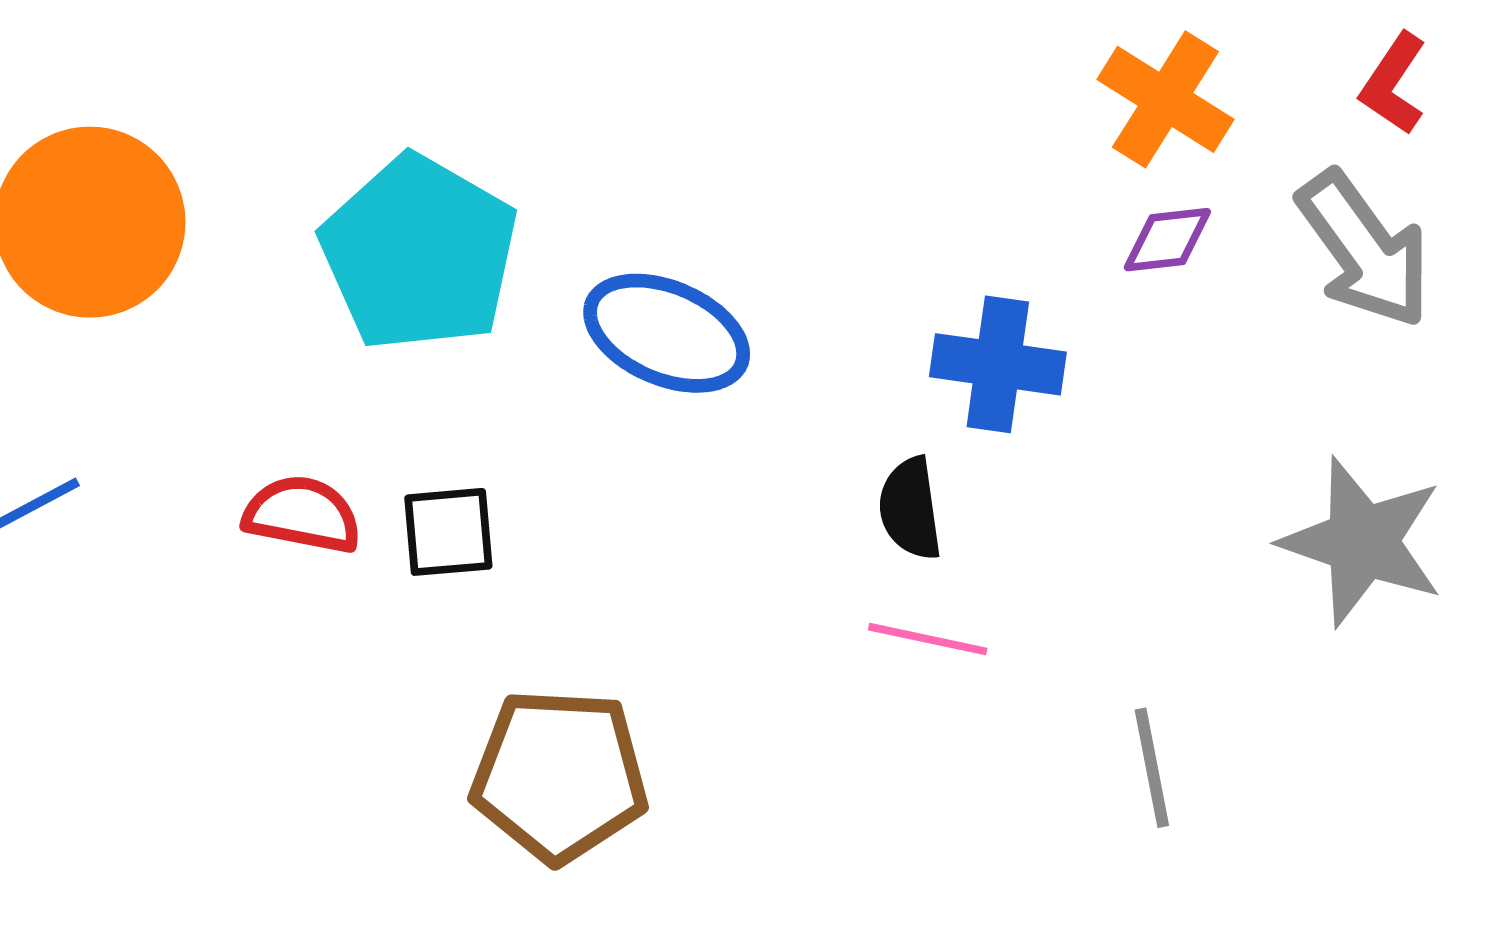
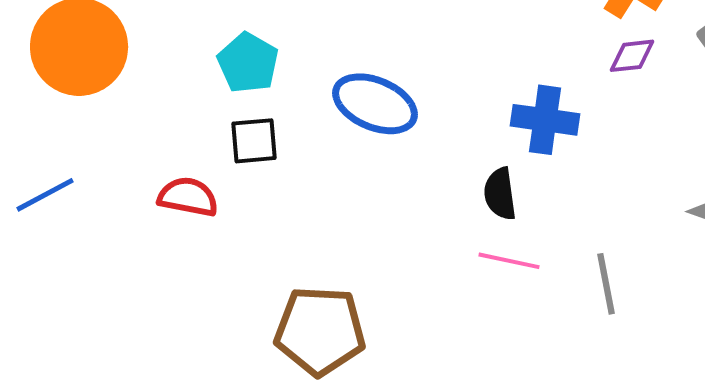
cyan pentagon: (419, 253) -> (248, 63), size x0.6
black square: (448, 532) -> (254, 141), moved
gray line: (1152, 768) -> (606, 284), moved

